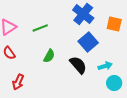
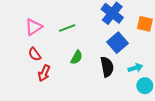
black semicircle: (78, 65) -> (107, 67), turned 30
red arrow: (18, 82) -> (44, 73), moved

